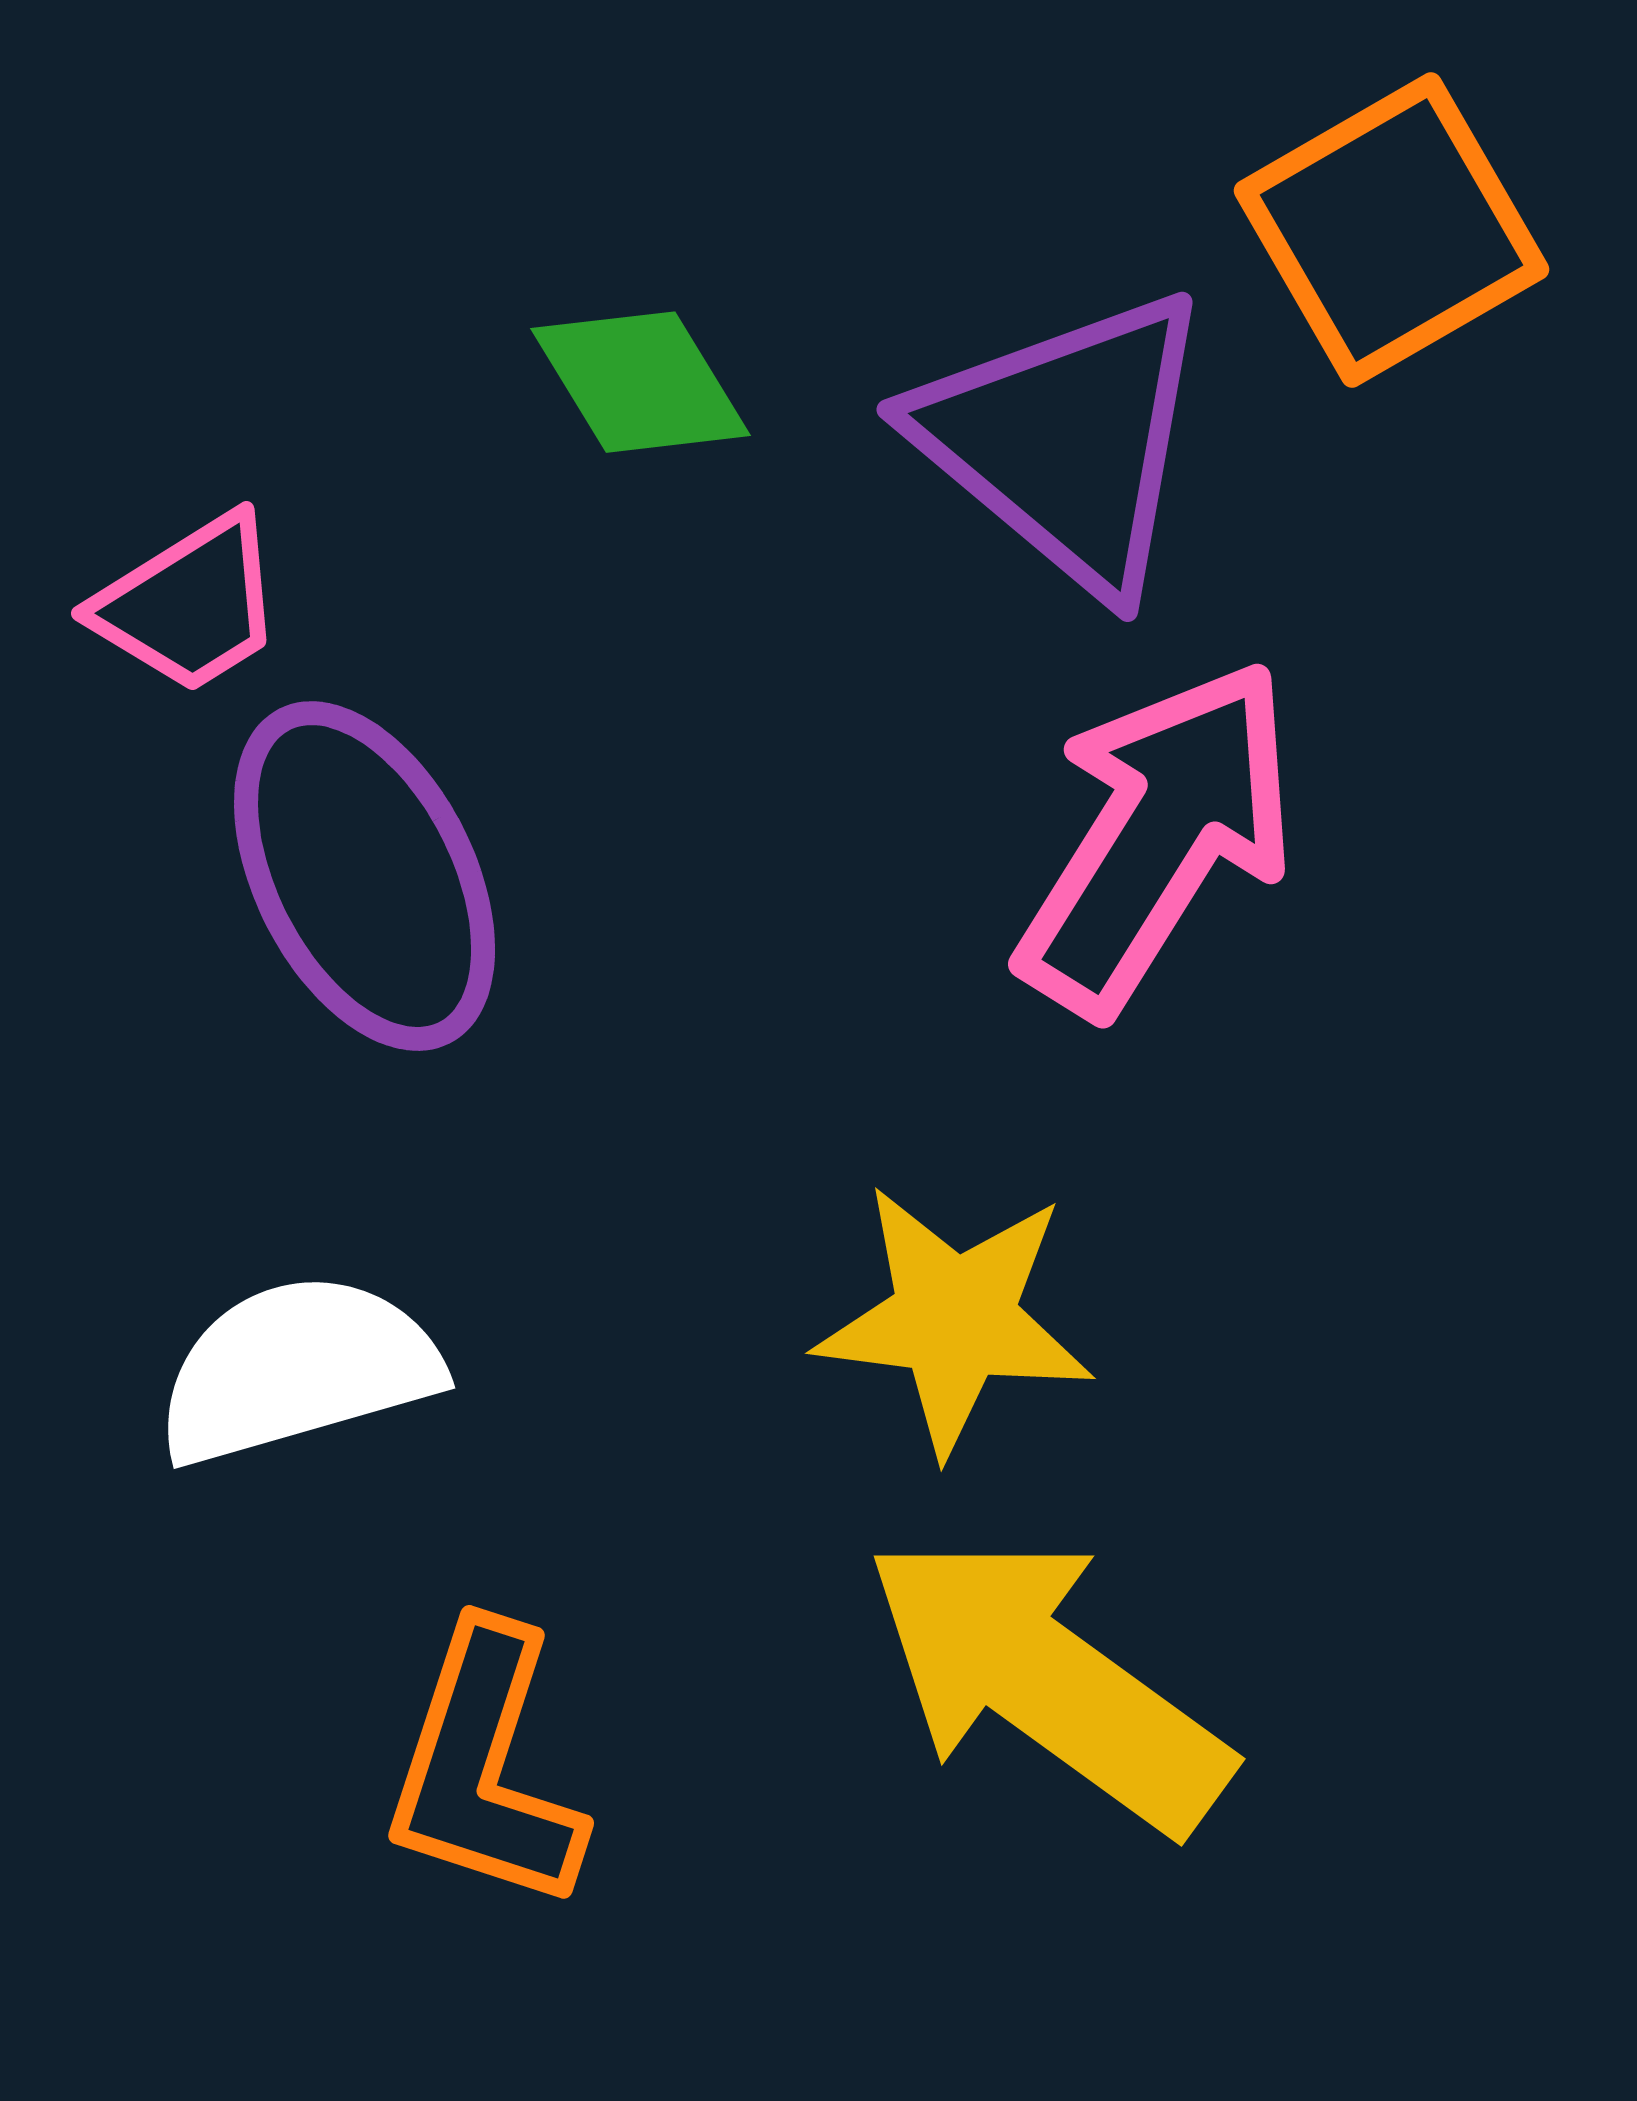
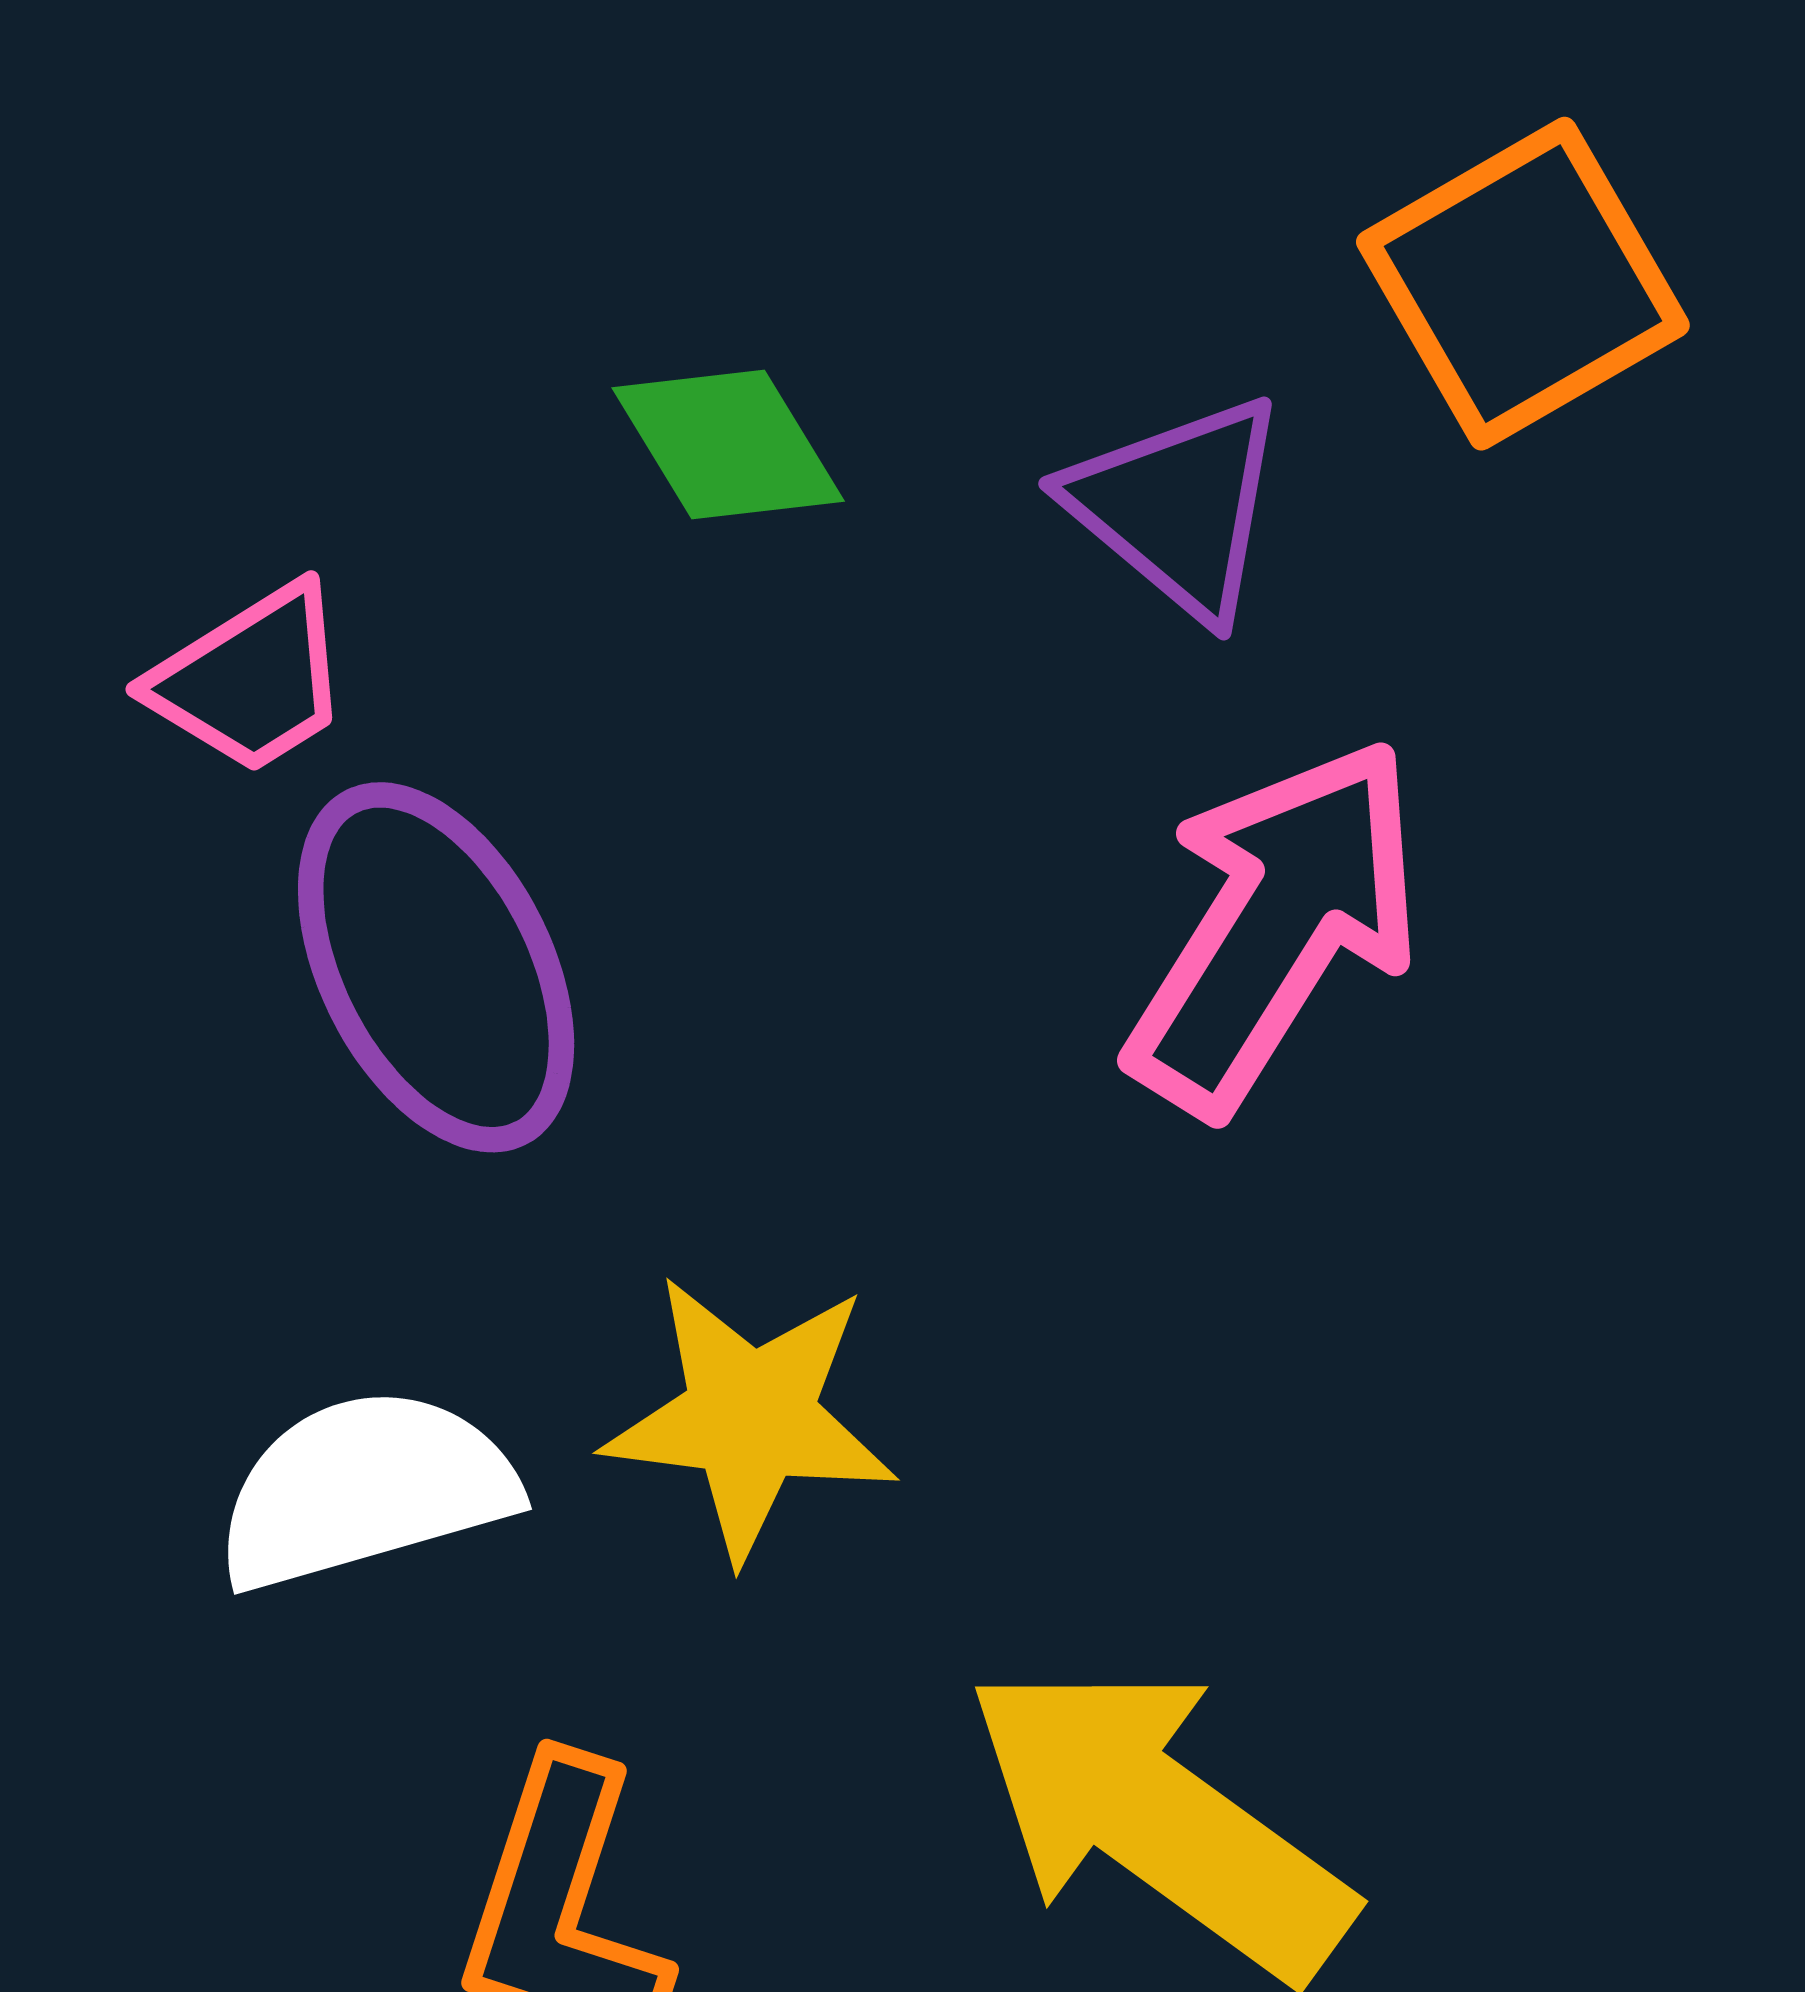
purple triangle: (1066, 441) -> (1178, 507), size x0.7
yellow star: (955, 1319) -> (750, 1417), moved

